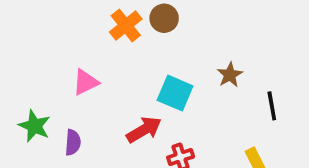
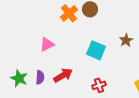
green star: (34, 126) -> (19, 78), moved
red arrow: (144, 130) -> (63, 75), moved

